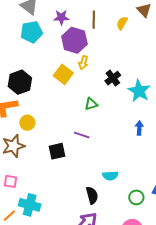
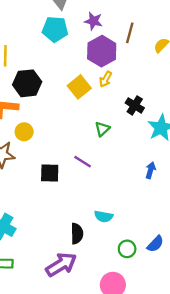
black cross: (113, 78) -> (135, 105), turned -35
green triangle: (91, 104) -> (102, 129), turned -40

